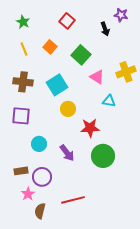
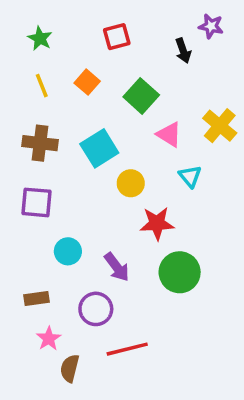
red square: (67, 21) -> (117, 37), turned 35
yellow cross: (126, 72) -> (220, 126), turned -30
cyan triangle: (109, 101) -> (190, 176), turned 40
yellow circle: (68, 109) -> (131, 183), moved
purple circle: (42, 177) -> (96, 309), moved

